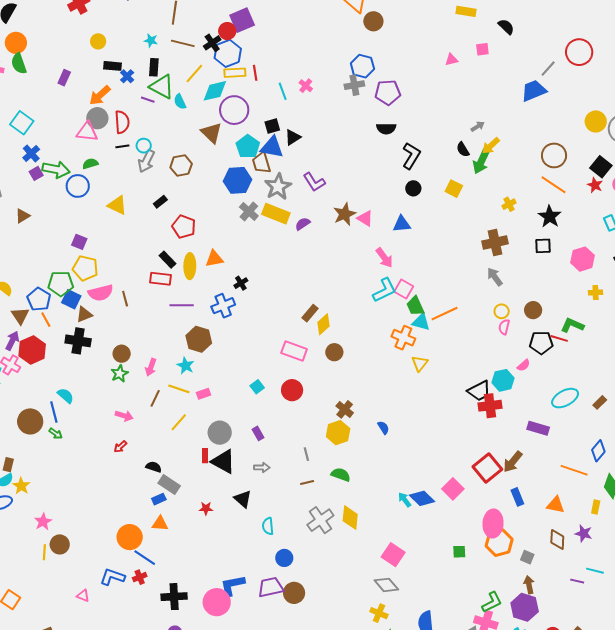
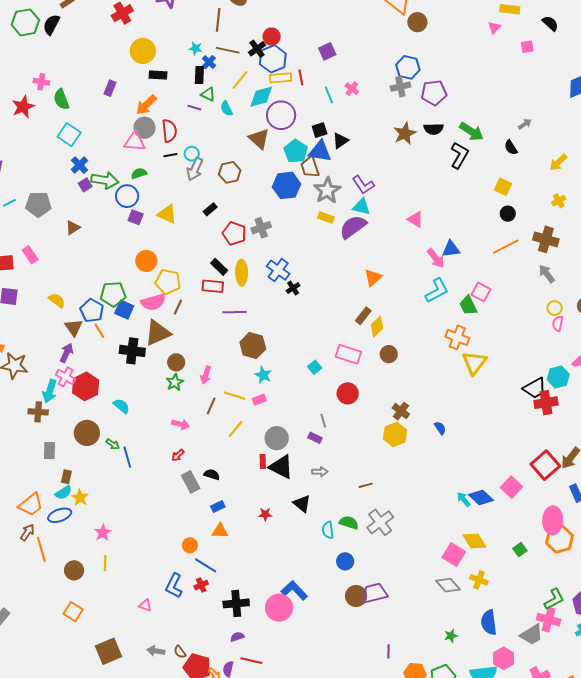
purple square: (242, 20) -> (327, 51), moved, size x0.7
yellow circle: (98, 41) -> (143, 51), size x1.6
orange circle: (16, 43) -> (146, 261), moved
pink triangle: (451, 60) -> (494, 28), moved, turned -32
green semicircle: (19, 64) -> (61, 99), moved
blue cross: (127, 76) -> (209, 62), moved
green triangle: (162, 87) -> (208, 94), size x0.6
yellow arrow: (491, 146) -> (558, 162), moved
green arrow: (481, 161) -> (471, 132), moved, turned -80
black circle: (413, 188) -> (508, 214), moved
gray cross: (249, 211) -> (261, 228), moved, turned 30
yellow rectangle: (276, 214) -> (326, 217), size x0.6
brown star: (345, 214) -> (405, 133), moved
purple semicircle: (303, 224) -> (353, 227), size x1.8
blue triangle: (402, 224) -> (451, 249), moved
purple square: (79, 242) -> (136, 217), moved
brown cross: (495, 242) -> (546, 239), turned 30
orange triangle: (214, 259) -> (373, 278), moved, turned -30
yellow pentagon: (85, 268) -> (168, 282), moved
pink square: (404, 289) -> (481, 292), moved
brown line: (125, 299) -> (178, 307), turned 42
blue cross: (223, 306) -> (278, 270), moved, turned -30
brown triangle: (84, 314) -> (158, 333), moved, size x1.6
orange line: (445, 314) -> (506, 247), moved
cyan triangle: (421, 322) -> (361, 207), moved
red hexagon: (32, 350) -> (86, 386), moved
yellow triangle: (420, 363) -> (474, 363), size x1.5
cyan star: (186, 366) -> (263, 375), moved
cyan square: (257, 387) -> (315, 367), moved
blue line: (54, 412) -> (127, 457), moved
purple rectangle: (258, 433) -> (315, 438), turned -32
gray line: (306, 454) -> (323, 421), moved
green semicircle: (341, 475) -> (349, 523), moved
gray rectangle: (169, 484) -> (191, 482), moved, turned 30
yellow diamond: (350, 518) -> (475, 541), moved, turned -35
orange circle: (130, 537) -> (190, 545), size x0.6
brown circle: (60, 544) -> (74, 570), moved
green square: (459, 552) -> (520, 550), turned -32
blue L-shape: (112, 577) -> (174, 586), turned -80
blue L-shape: (232, 585) -> (294, 590), turned 60
purple trapezoid: (271, 587) -> (374, 593), moved
yellow cross: (379, 613) -> (479, 580), moved

